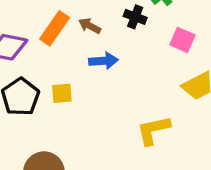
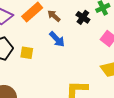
blue arrow: (103, 61) -> (57, 39), turned 36

